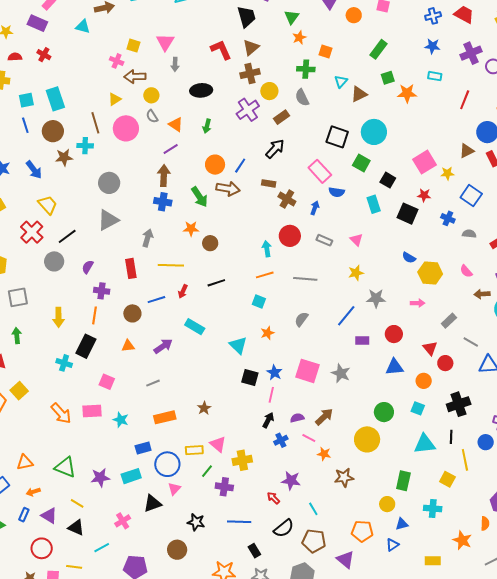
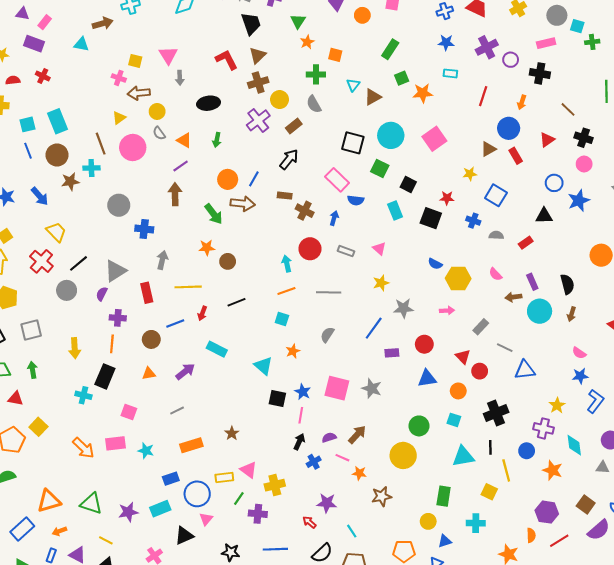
pink square: (424, 162) -> (434, 139), moved
blue cross: (163, 202) -> (144, 229), moved
gray triangle: (108, 220) -> (115, 271), moved
orange triangle: (25, 462) -> (49, 501), size x1.4

